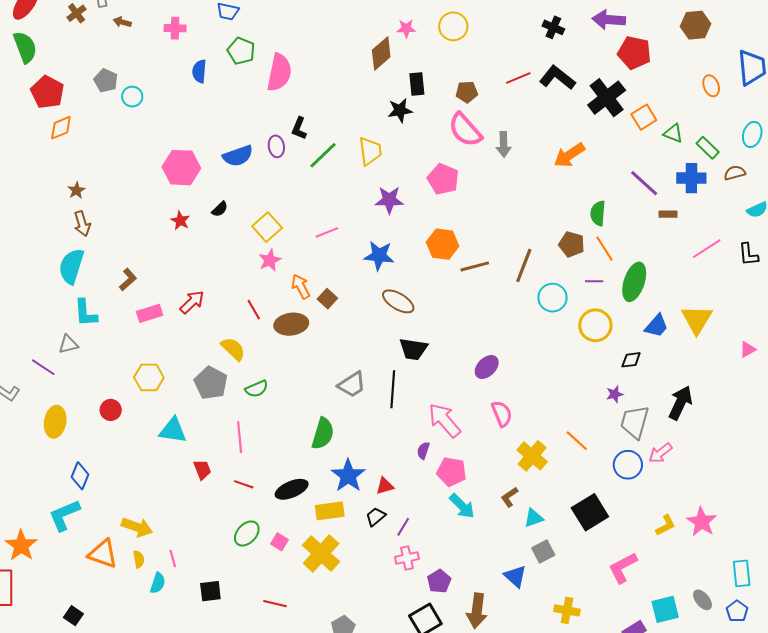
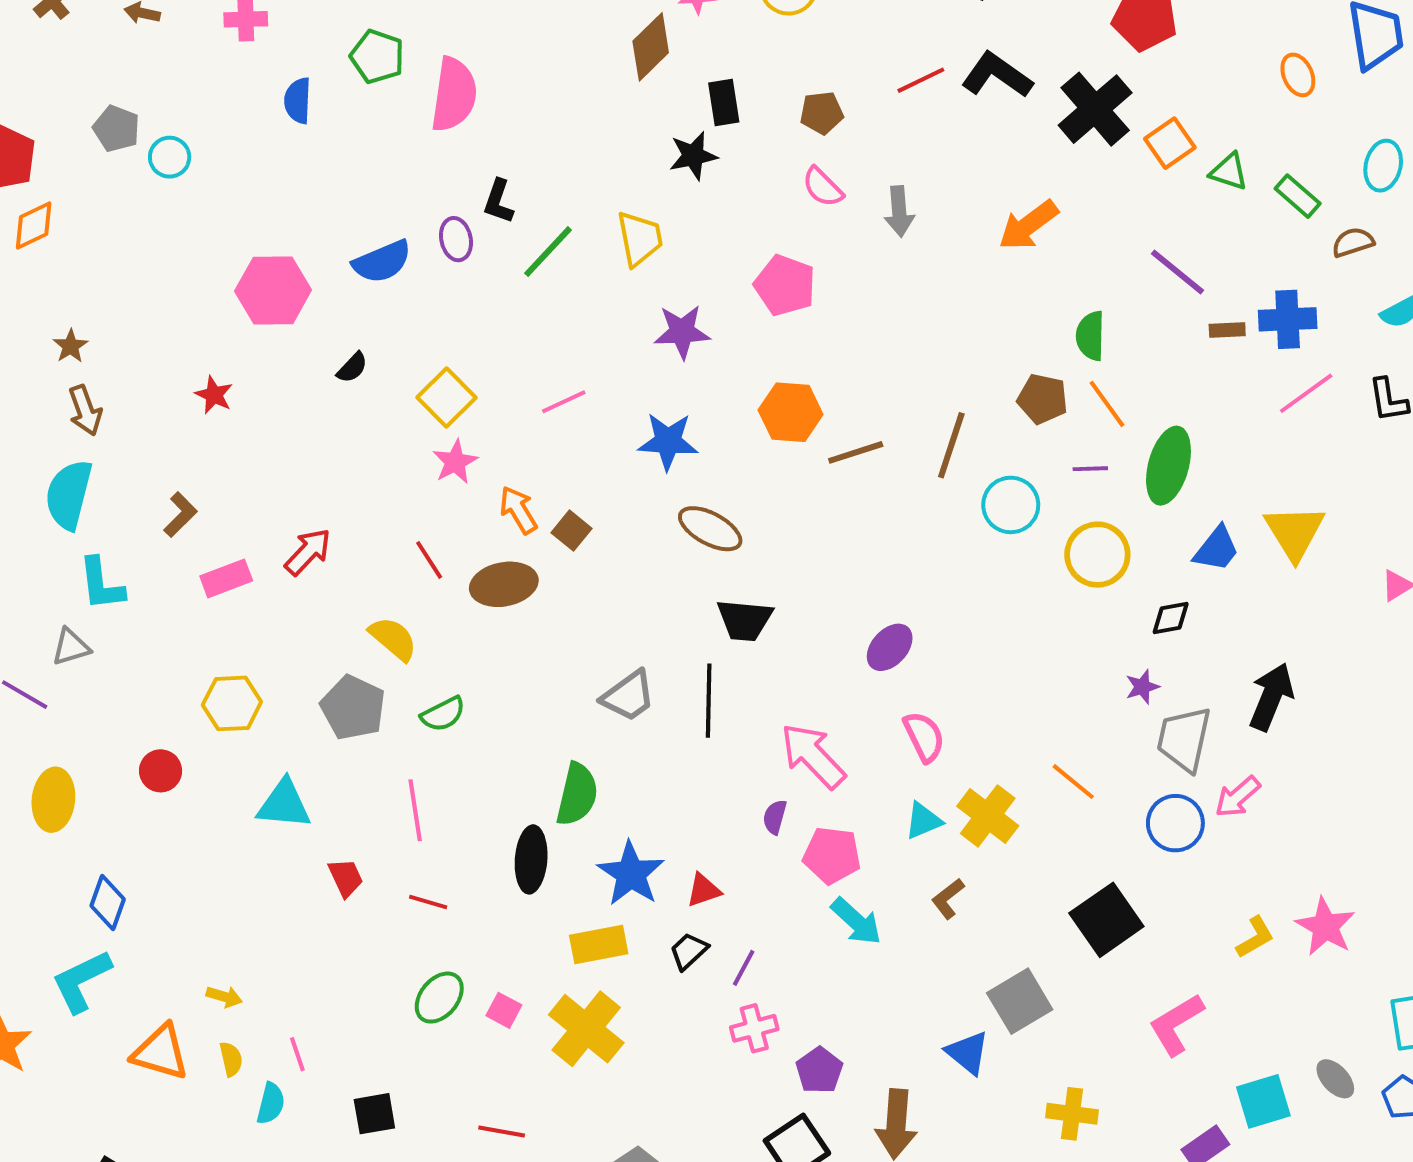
pink semicircle: (465, 130) -> (823, 187), size x0.6
blue cross: (691, 178) -> (1288, 319), moved
red star: (180, 221) -> (214, 395), moved
black ellipse: (292, 489) -> (531, 859), moved, turned -60
cyan triangle: (534, 518) -> (923, 821), moved
yellow arrow: (137, 527) -> (224, 997), size x0.6
gray square: (543, 551) -> (1020, 1001), size x1.4

